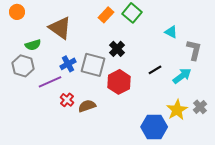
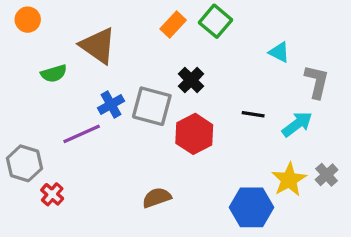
gray hexagon: (23, 66) -> (24, 163), moved
black line: (155, 70) -> (253, 114), turned 40
red cross: (67, 100) -> (52, 194), moved
brown semicircle: (87, 106) -> (157, 198), moved

